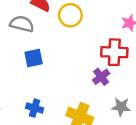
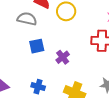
purple cross: (101, 77) -> (63, 57), moved

